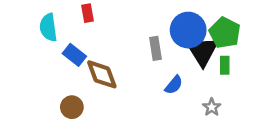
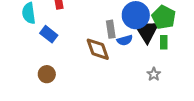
brown diamond: (102, 74) -> (98, 49), moved
blue semicircle: (174, 85) -> (125, 40), moved, turned 35

